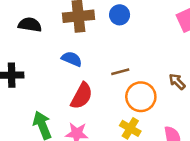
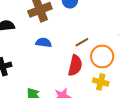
red semicircle: (82, 96) -> (75, 65), moved

